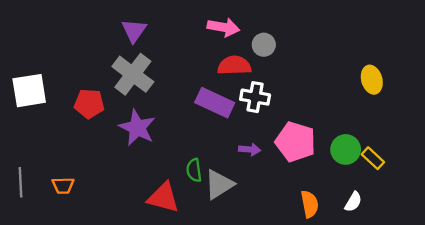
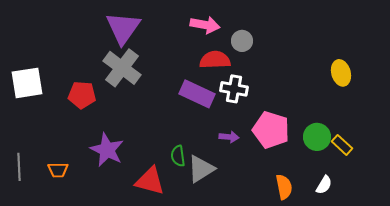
purple triangle: (134, 31) -> (123, 28), size x1.5
purple star: (137, 128) -> (107, 150), moved

